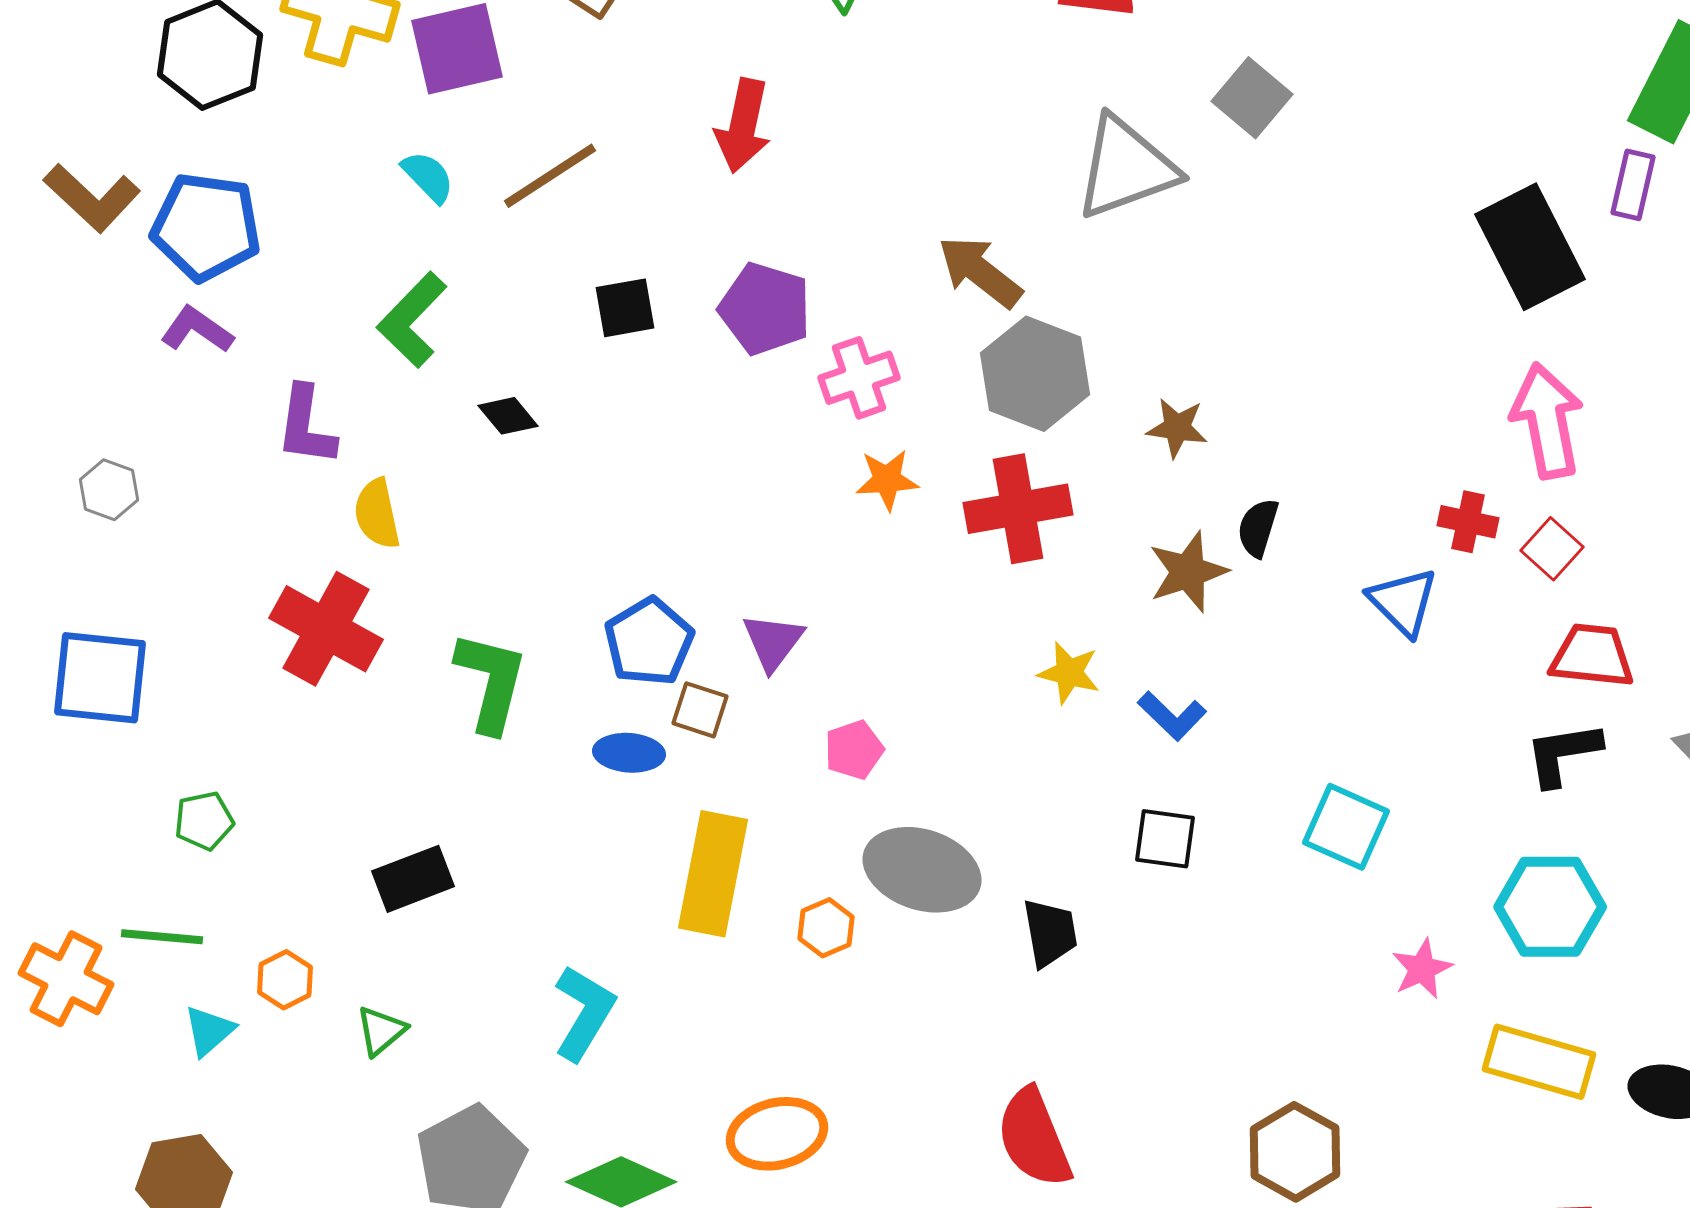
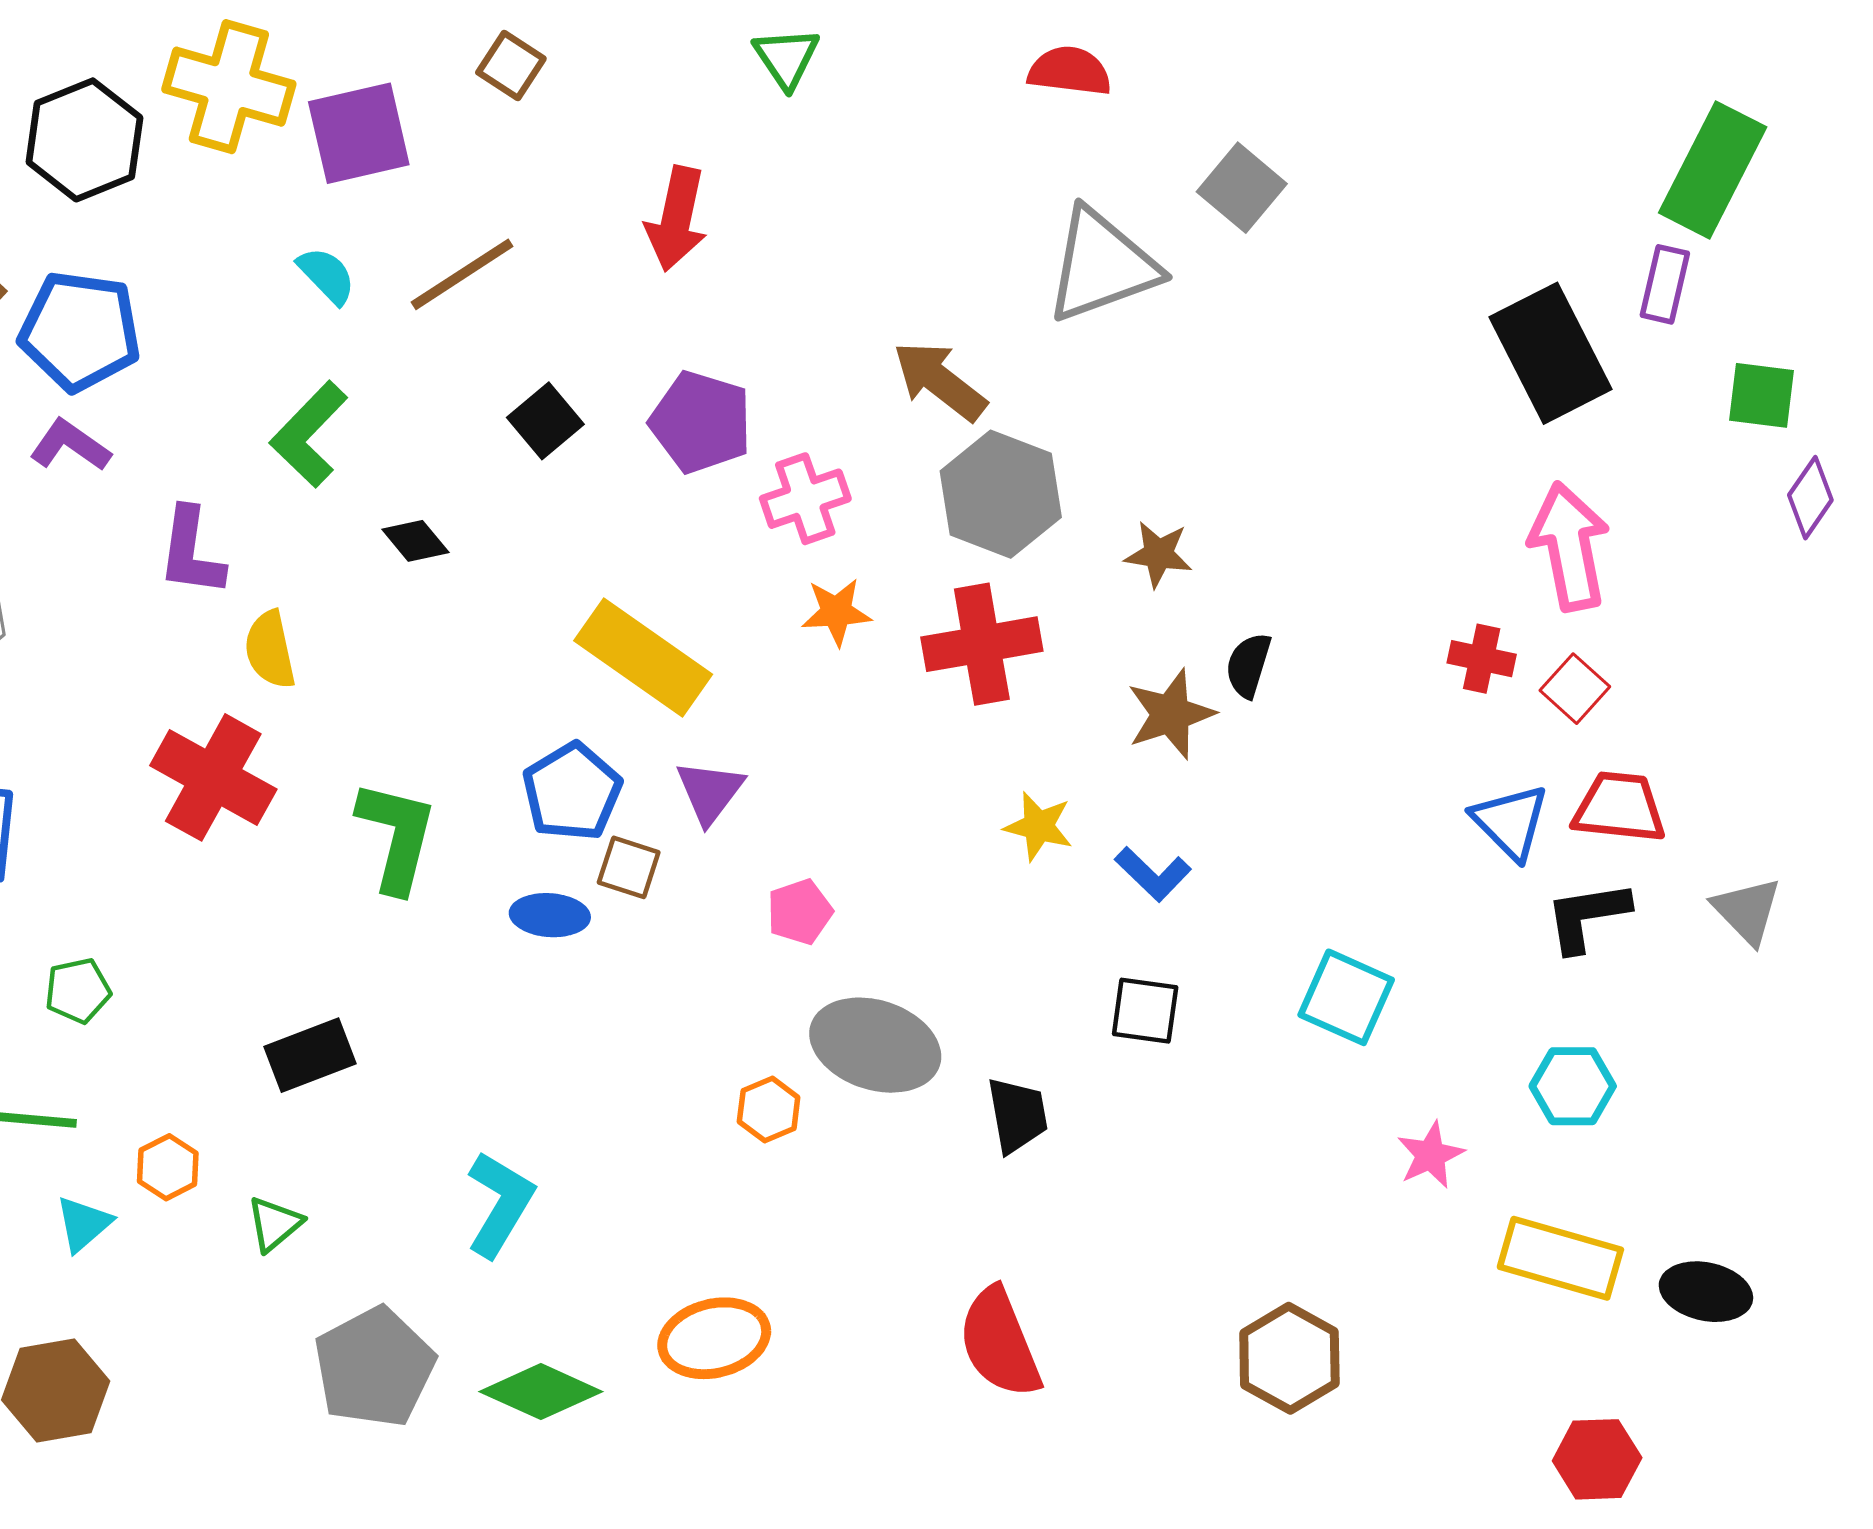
black square: (625, 308) -> (545, 421), turned -30
blue triangle: (1403, 602) -> (1510, 822), moved
yellow rectangle: (713, 874) -> (643, 657), moved, turned -66
cyan hexagon: (1550, 907) -> (1573, 1086), size x0.7

